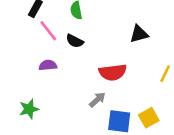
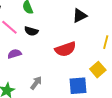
gray arrow: (97, 100) -> (36, 83), moved
yellow square: (149, 118) -> (98, 70), moved

